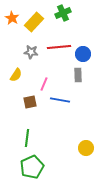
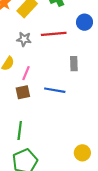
blue circle: (83, 54) -> (84, 22), moved
pink line: (44, 84) -> (26, 73), moved
yellow circle: (86, 148) -> (82, 153), moved

